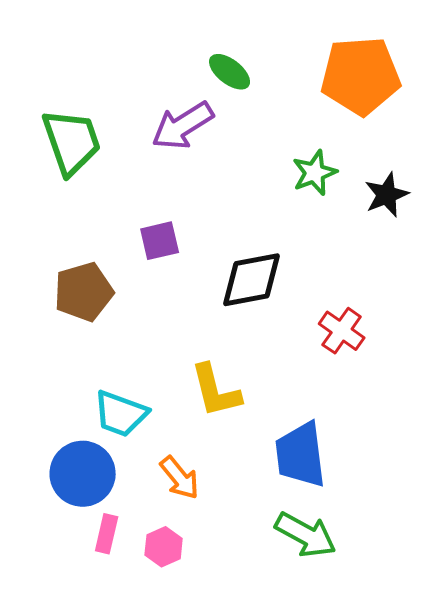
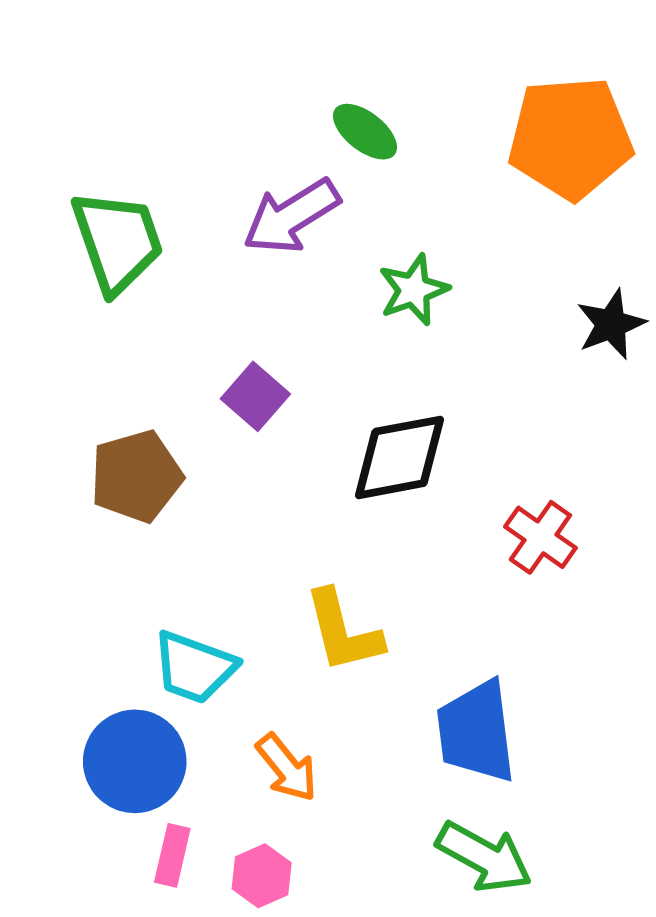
green star: (315, 173) -> (414, 290), moved
purple square: (160, 241) -> (255, 396), turned -36

